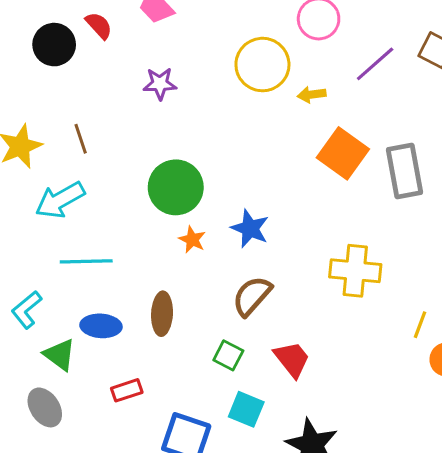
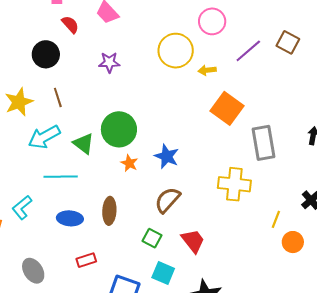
black circle: (54, 45) -> (46, 54), moved
gray rectangle: (405, 171) -> (263, 143), moved
green triangle: (60, 355) -> (84, 144), moved

